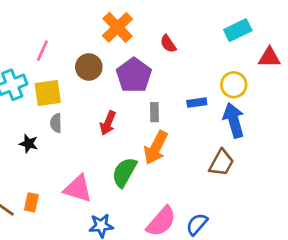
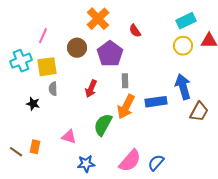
yellow circle: (234, 85) -> (183, 46), moved
blue rectangle: (197, 103) -> (156, 102), moved, size x1.5
brown trapezoid: (221, 163) -> (199, 112), moved
pink triangle: (78, 189) -> (69, 137), size x0.7

